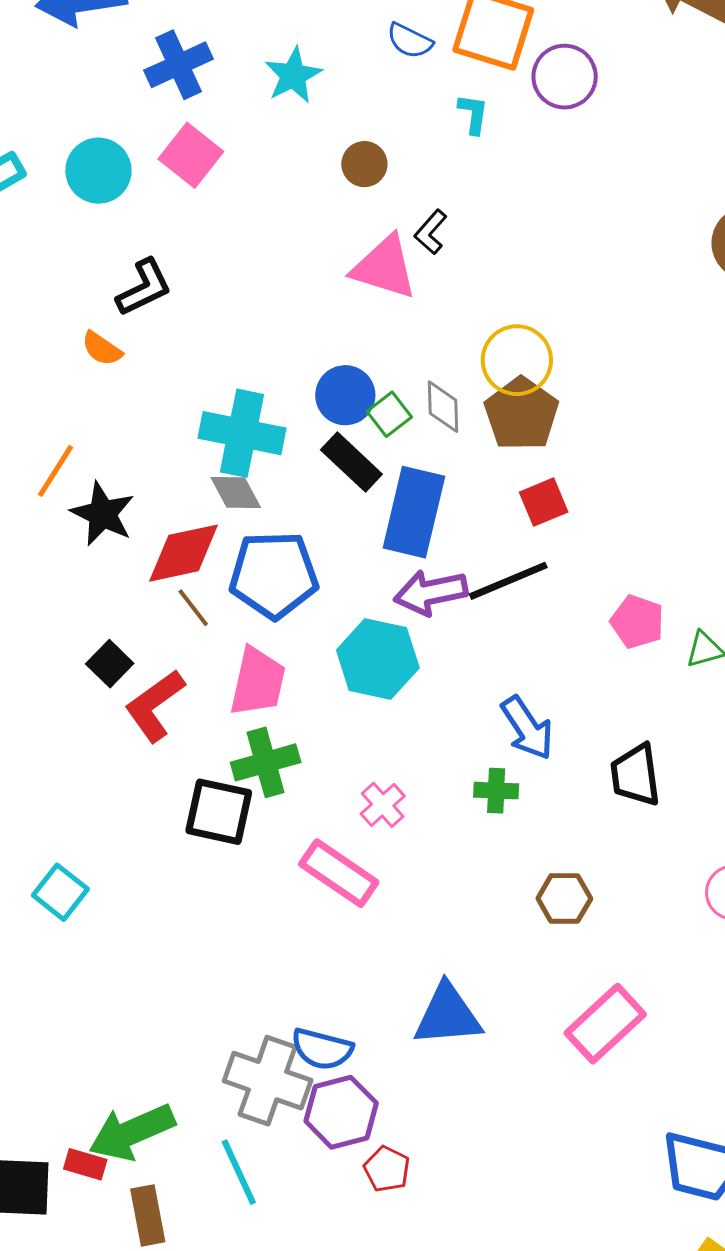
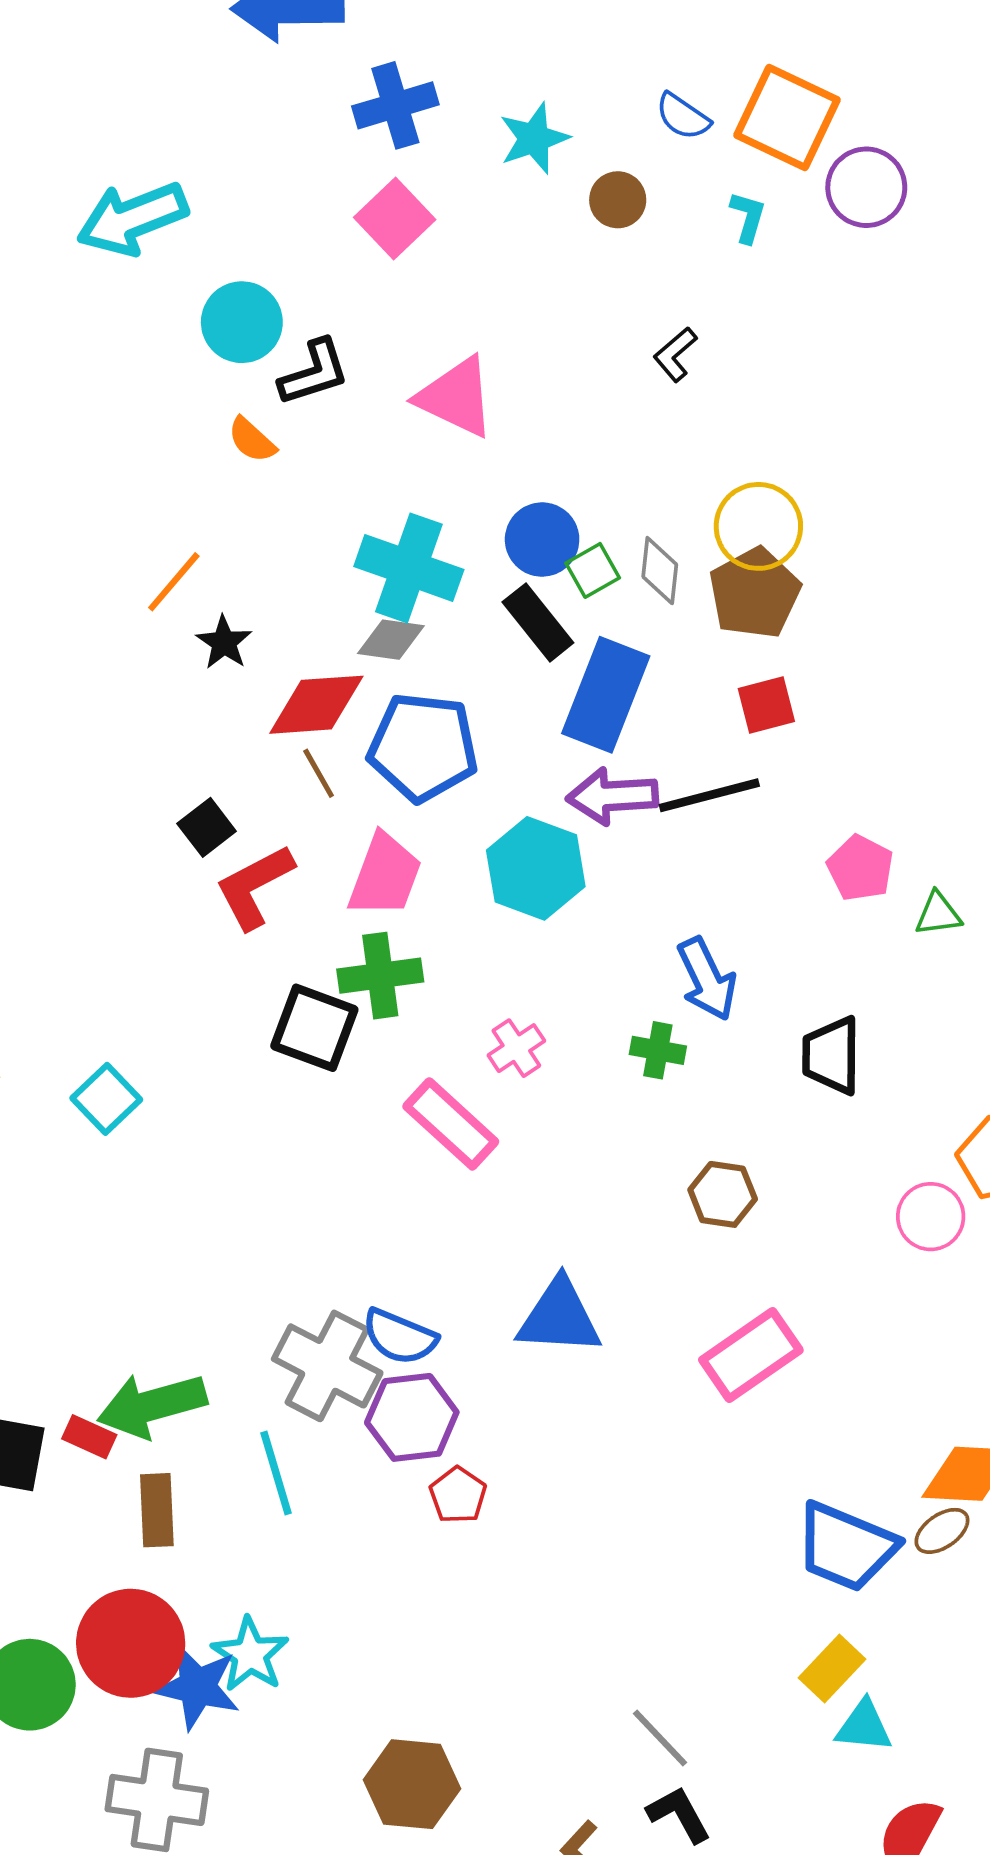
brown circle: (364, 164) -> (618, 200), moved
cyan circle: (98, 171) -> (242, 322), moved
pink triangle: (384, 267) -> (456, 397), moved
gray diamond: (236, 493) -> (391, 640), turned -62
black star: (103, 514) -> (224, 643), size x0.7

